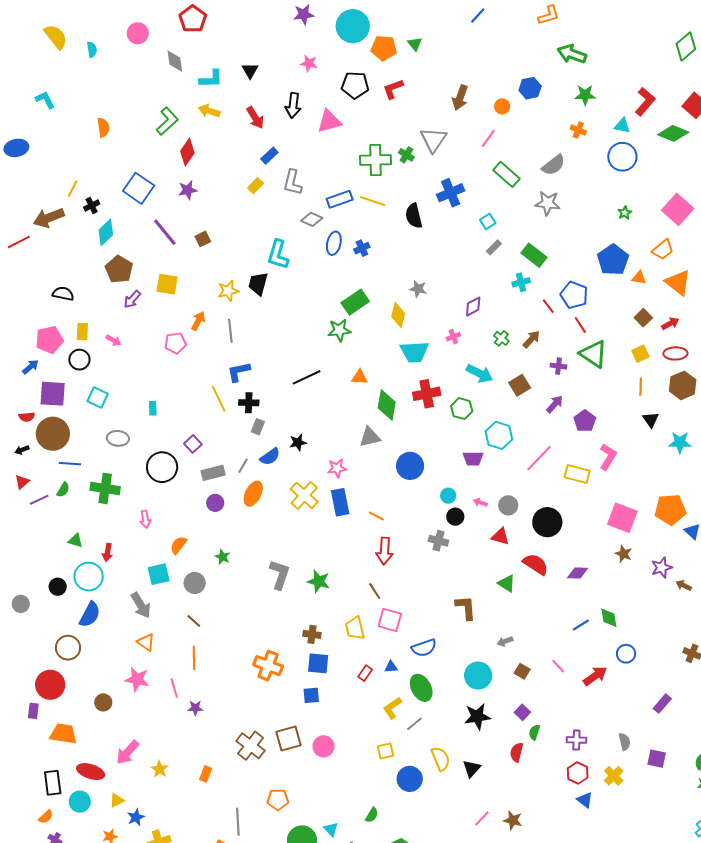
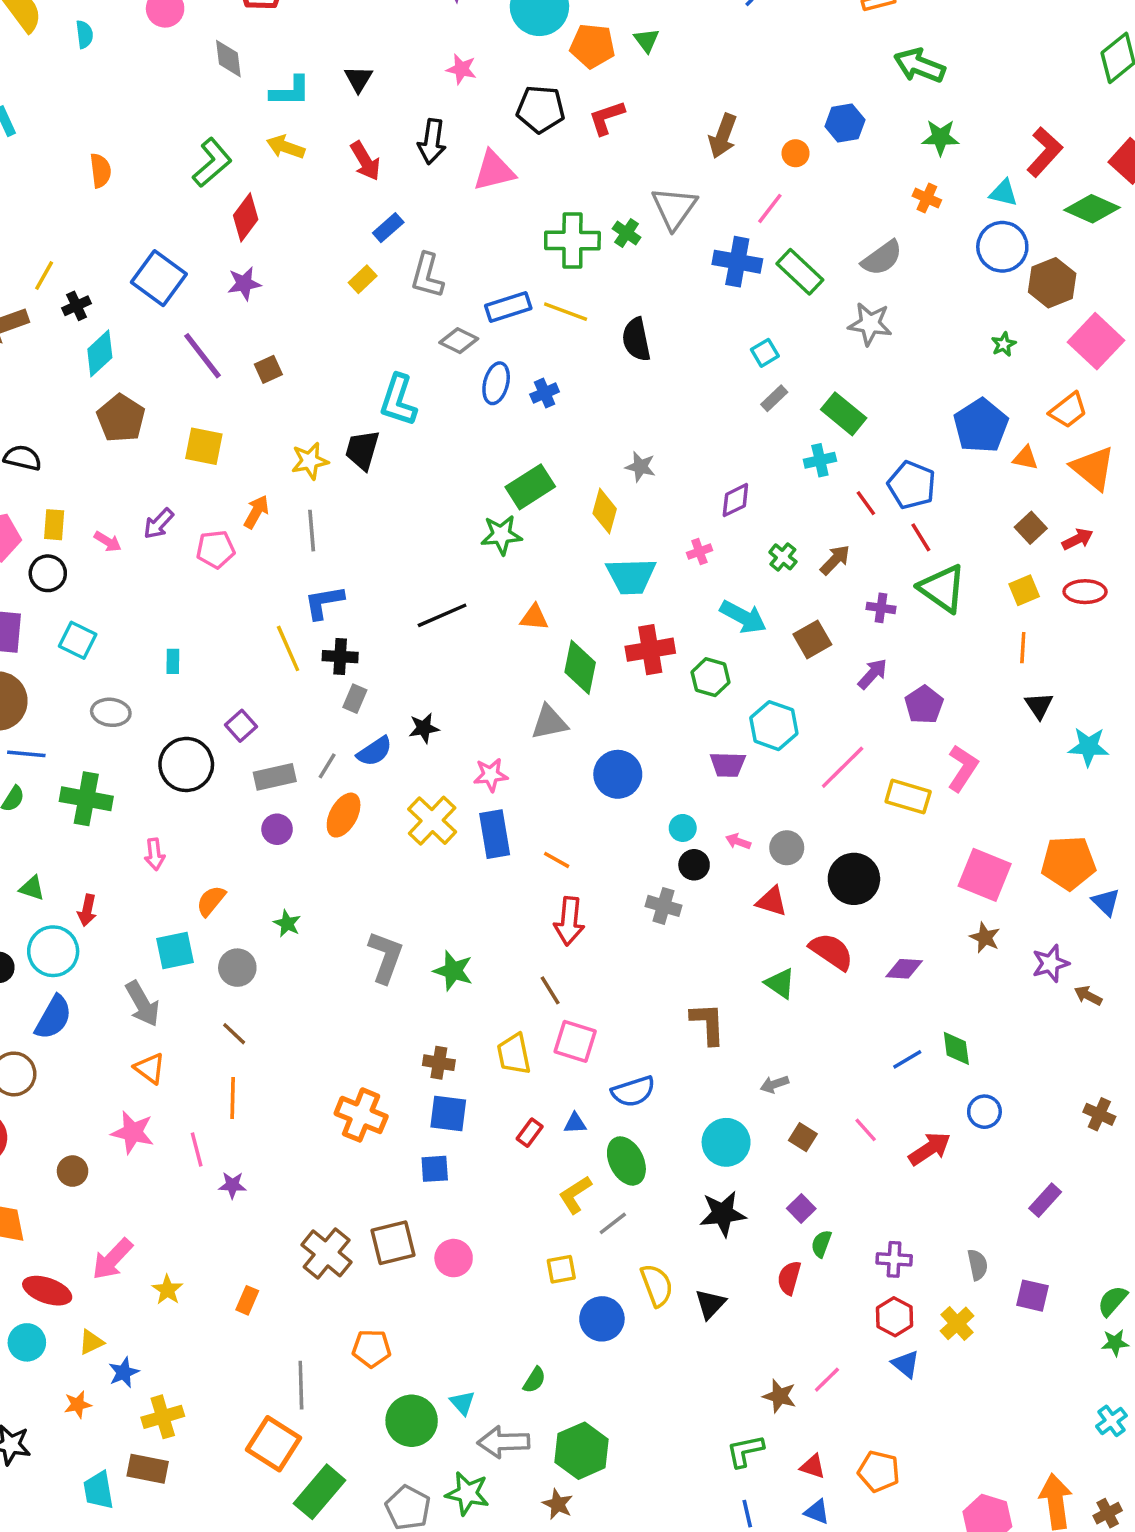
blue cross: (451, 193) -> (737, 262), moved, turned 32
purple arrow: (132, 299) -> (159, 524), moved
brown hexagon: (683, 385) -> (1052, 283), moved
pink line: (482, 818) -> (827, 1380), moved

